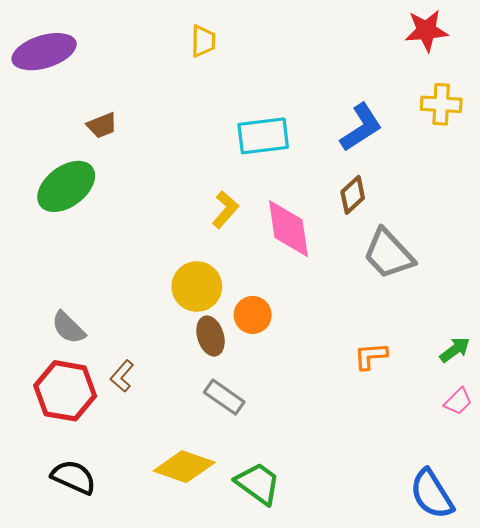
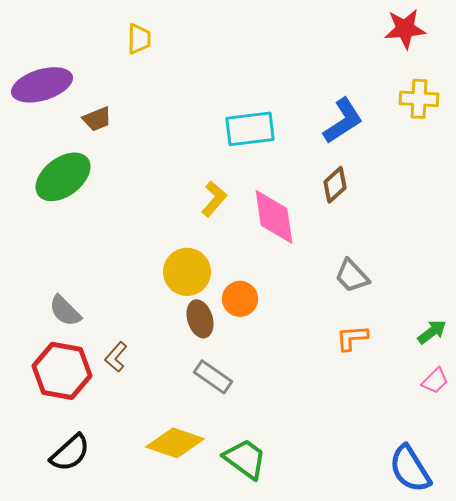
yellow trapezoid: (203, 41) -> (139, 39), moved
purple ellipse: (44, 52) -> (42, 85), moved
gray trapezoid: (389, 254) -> (352, 276), moved, size x0.7
black semicircle: (74, 477) -> (70, 453), turned 114

